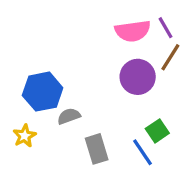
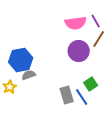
gray semicircle: (69, 116) -> (29, 75), moved
gray rectangle: (97, 149) -> (67, 95), moved

